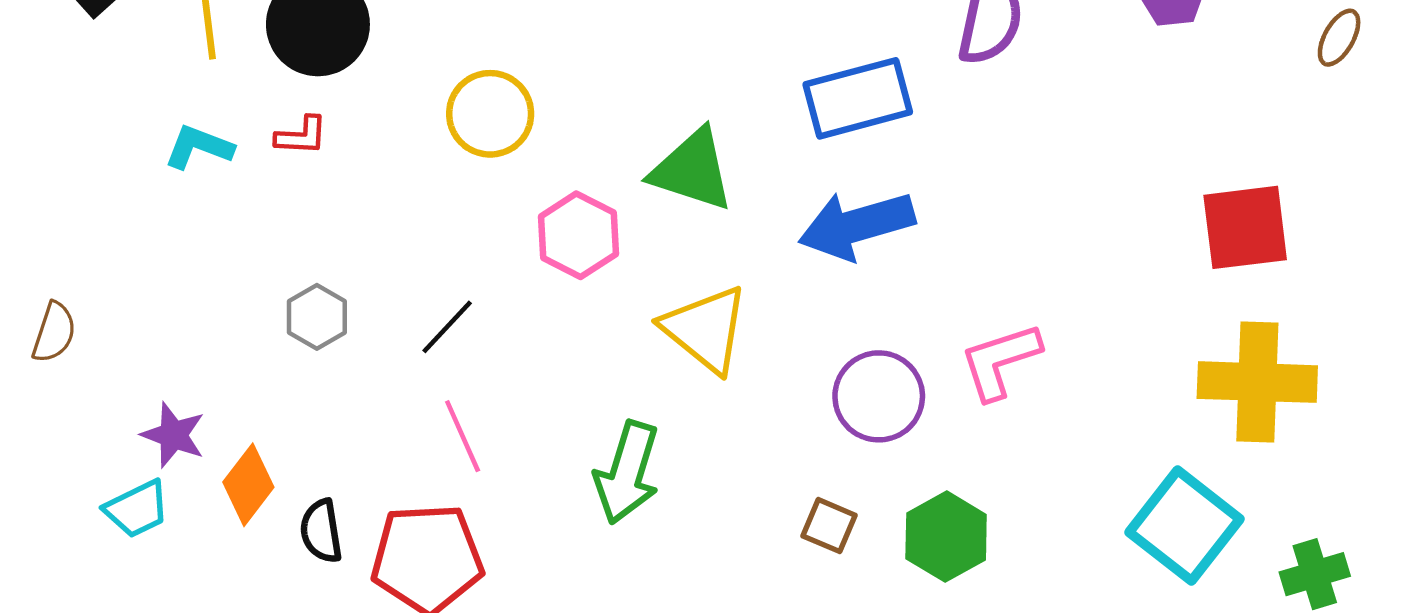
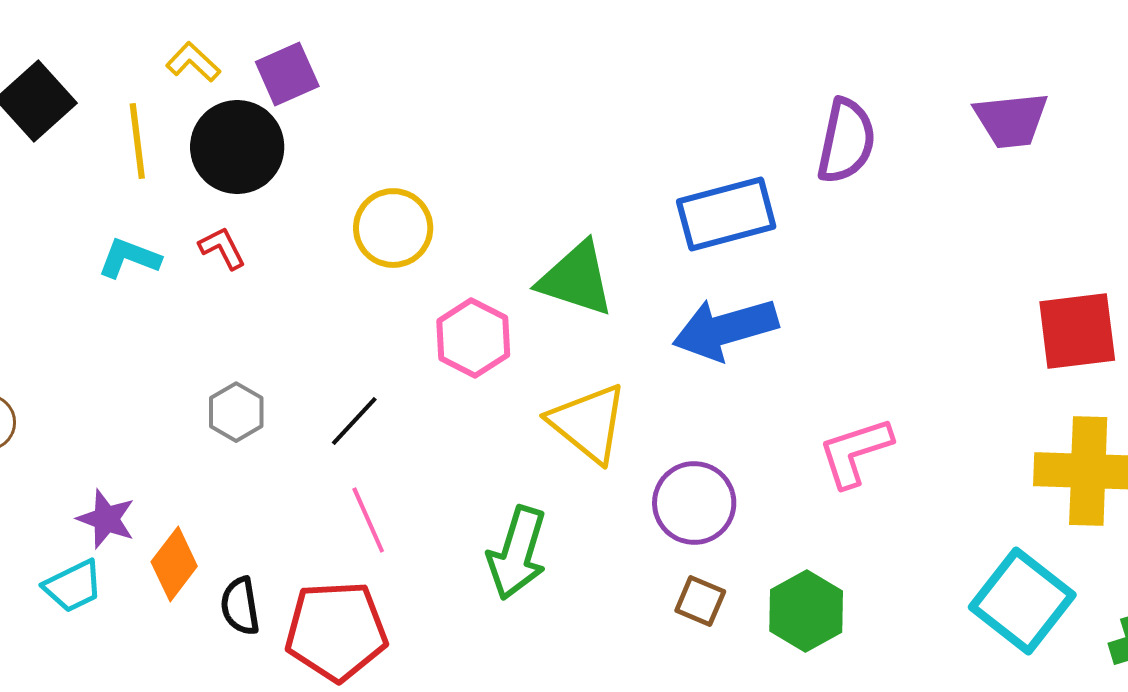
red L-shape: (301, 136) -> (222, 248), turned -120
purple circle: (879, 396) -> (694, 503), moved

